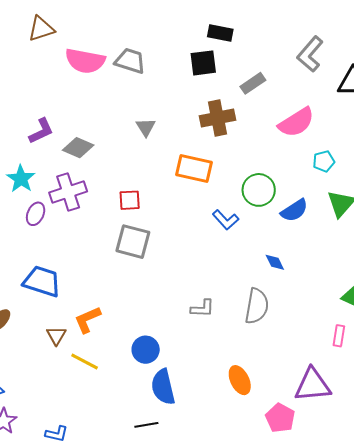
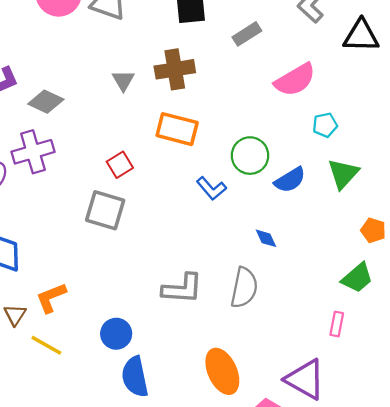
brown cross: (217, 118) -> (175, 69), moved
red square: (130, 200) -> (120, 165), moved, turned -30
gray L-shape: (202, 308) -> (182, 289), size x1.5
orange ellipse: (240, 380) -> (222, 371), size x1.4
purple triangle: (313, 385) -> (305, 379), turned 33

